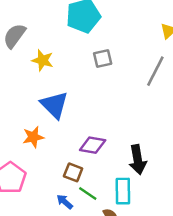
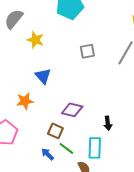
gray square: (103, 58) -> (87, 51), moved
blue triangle: (54, 105) -> (43, 76), size x0.7
black arrow: (138, 160) -> (108, 123), size x0.6

